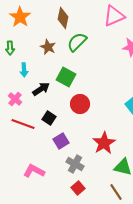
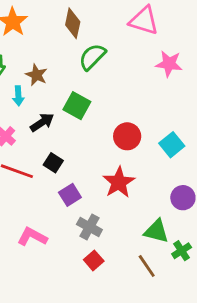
pink triangle: (114, 16) -> (144, 21), turned 40
brown star: (48, 47) -> (36, 75), moved
red circle: (80, 104) -> (127, 136), moved
red star: (104, 143) -> (119, 182), moved

